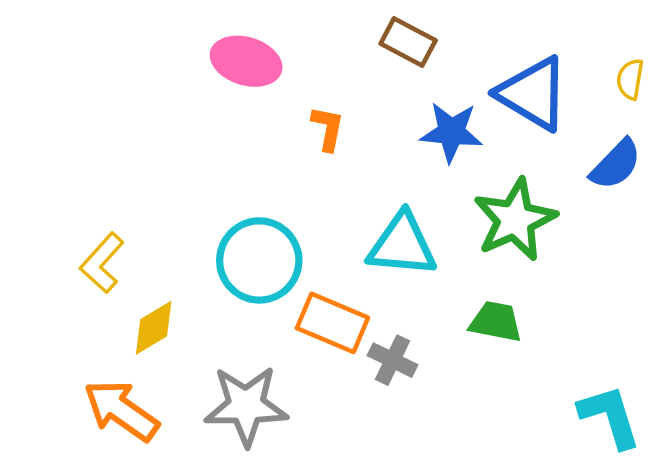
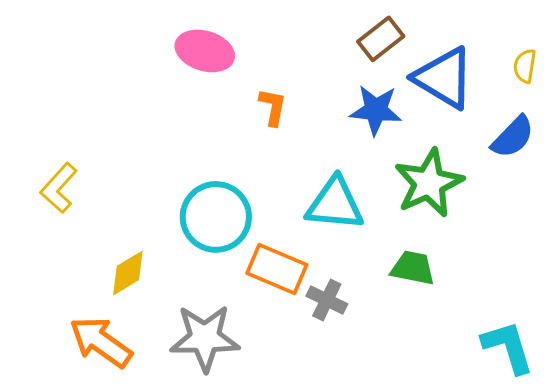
brown rectangle: (408, 42) -> (381, 39), moved, turned -66
yellow L-shape: (102, 263) -> (59, 188), moved

